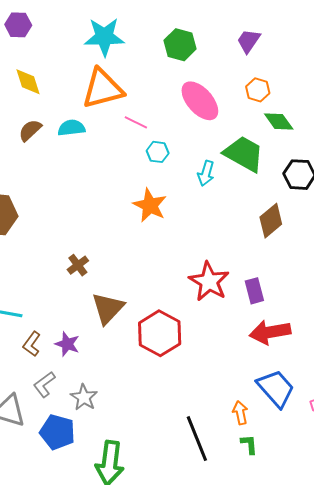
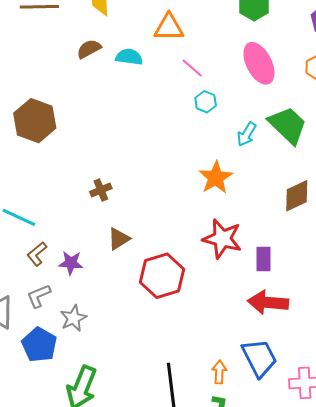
orange triangle: (103, 89) -> (169, 27), size x0.7
orange star: (150, 205) -> (216, 178), moved
red star: (209, 281) -> (222, 239), turned -30
brown triangle: (108, 308) -> (119, 239), size x0.7
purple star: (67, 344) -> (71, 263), turned -30

